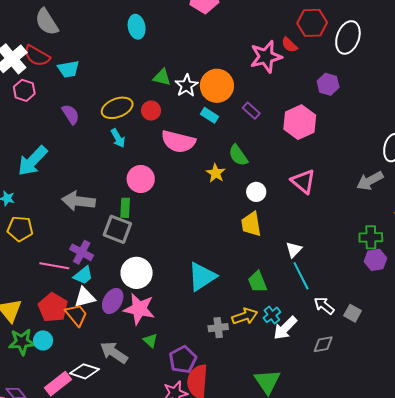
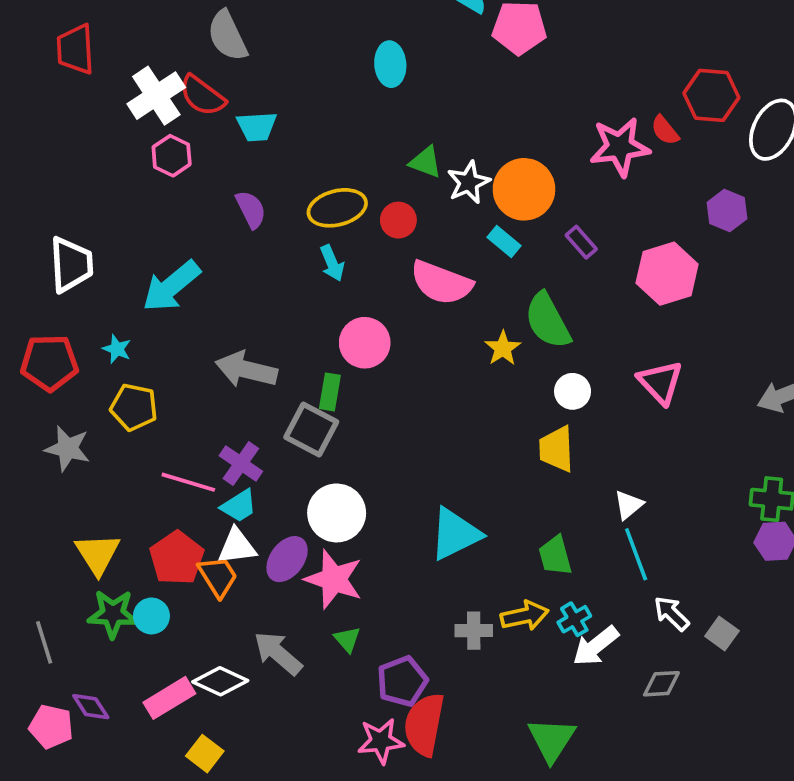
green semicircle: (238, 155) -> (548, 321), size x1.4

